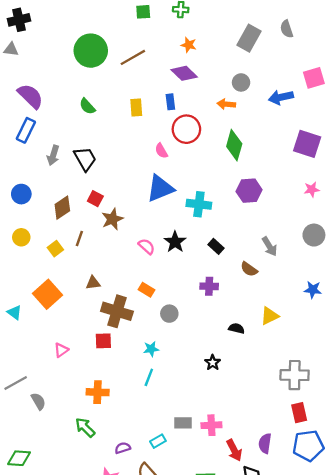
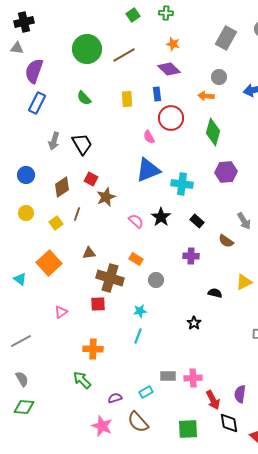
green square: (143, 12) -> (133, 15), turned -32
purple semicircle: (30, 96) -> (34, 71), moved, turned -115
blue rectangle: (26, 130) -> (37, 103), moved
gray semicircle: (38, 401) -> (22, 379), moved

